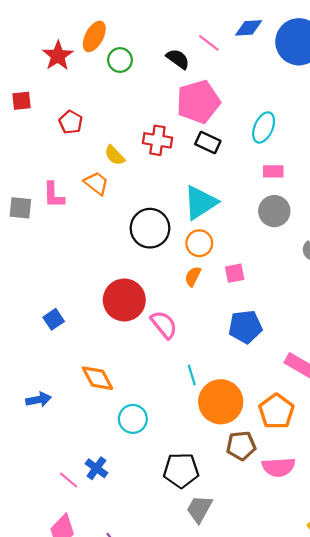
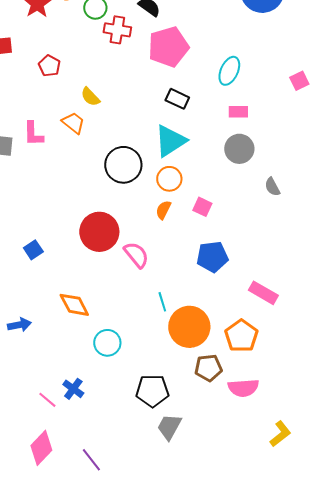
red cross: (157, 140) -> (117, 30), moved
black rectangle: (208, 142) -> (177, 99), moved
pink square: (235, 273) -> (202, 207), turned 36

